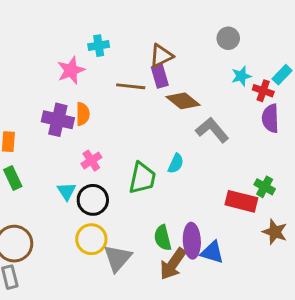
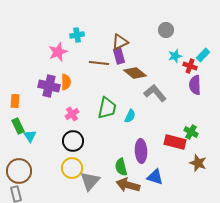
green trapezoid: (142, 178) -> (107, 108), moved
cyan triangle: (67, 191) -> (30, 136), moved
purple ellipse: (192, 241) -> (141, 151), moved
brown arrow: (173, 264) -> (128, 185), turned 70

